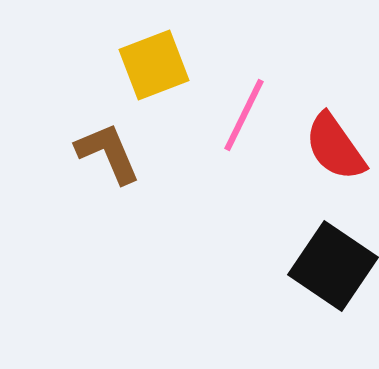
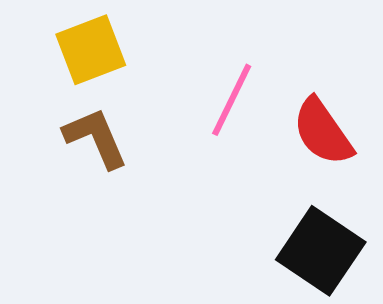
yellow square: (154, 65) -> (91, 50), moved

